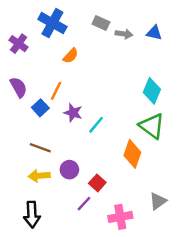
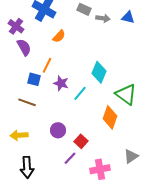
purple semicircle: (19, 87) -> (24, 47), moved
cyan diamond: (152, 91) -> (99, 72), moved
blue square: (40, 108) -> (34, 79), turned -32
brown line: (40, 148) -> (27, 102), moved
yellow arrow: (39, 176) -> (19, 135), moved

